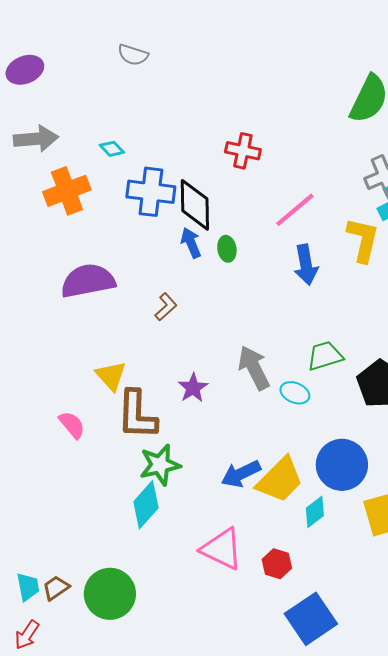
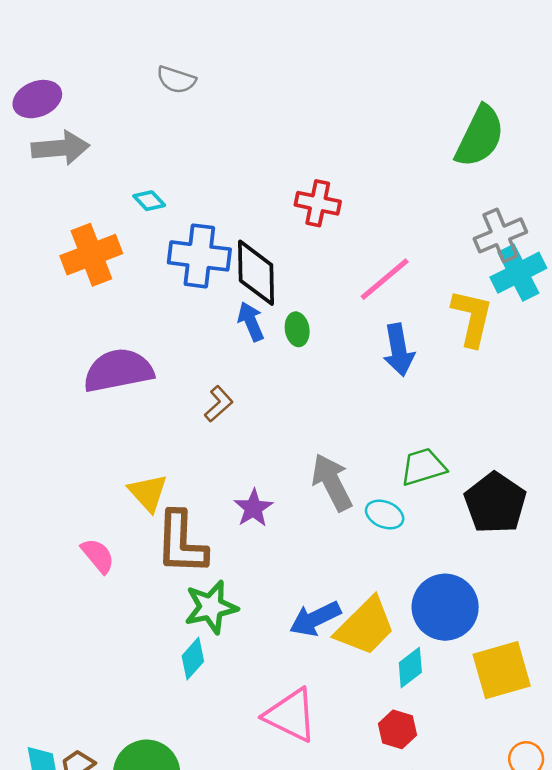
gray arrow: (36, 139) -> (60, 148), moved
cyan diamond: (146, 505) -> (193, 659), size x0.7
red hexagon: (277, 564) -> (397, 729), moved

